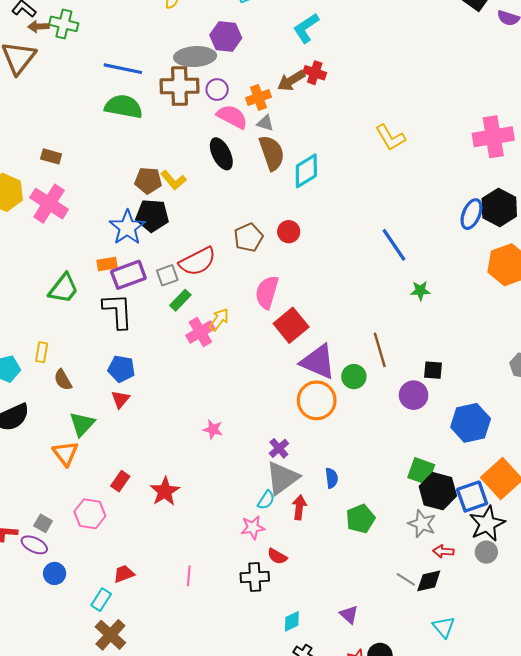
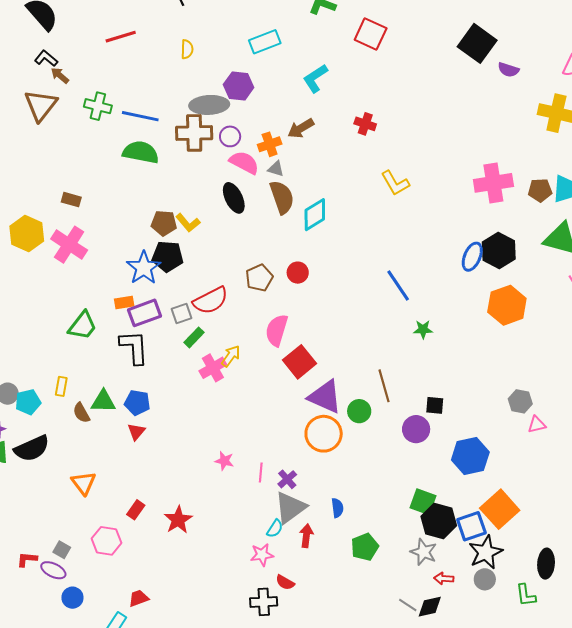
green cross: (64, 24) -> (98, 106), moved
brown arrow: (38, 26) -> (60, 75), turned 42
red cross: (315, 73) -> (365, 124), moved
green triangle: (82, 424) -> (103, 401), moved, turned 48
pink line: (189, 576) -> (261, 472), moved

